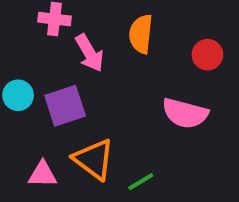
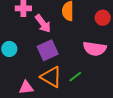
purple square: (65, 106) -> (48, 50), moved
green line: (141, 182) -> (75, 77), moved

